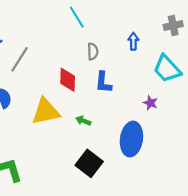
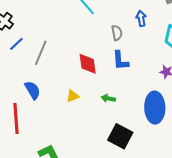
gray semicircle: (93, 51) -> (117, 33), moved
yellow triangle: (46, 111) -> (73, 96), size x0.5

